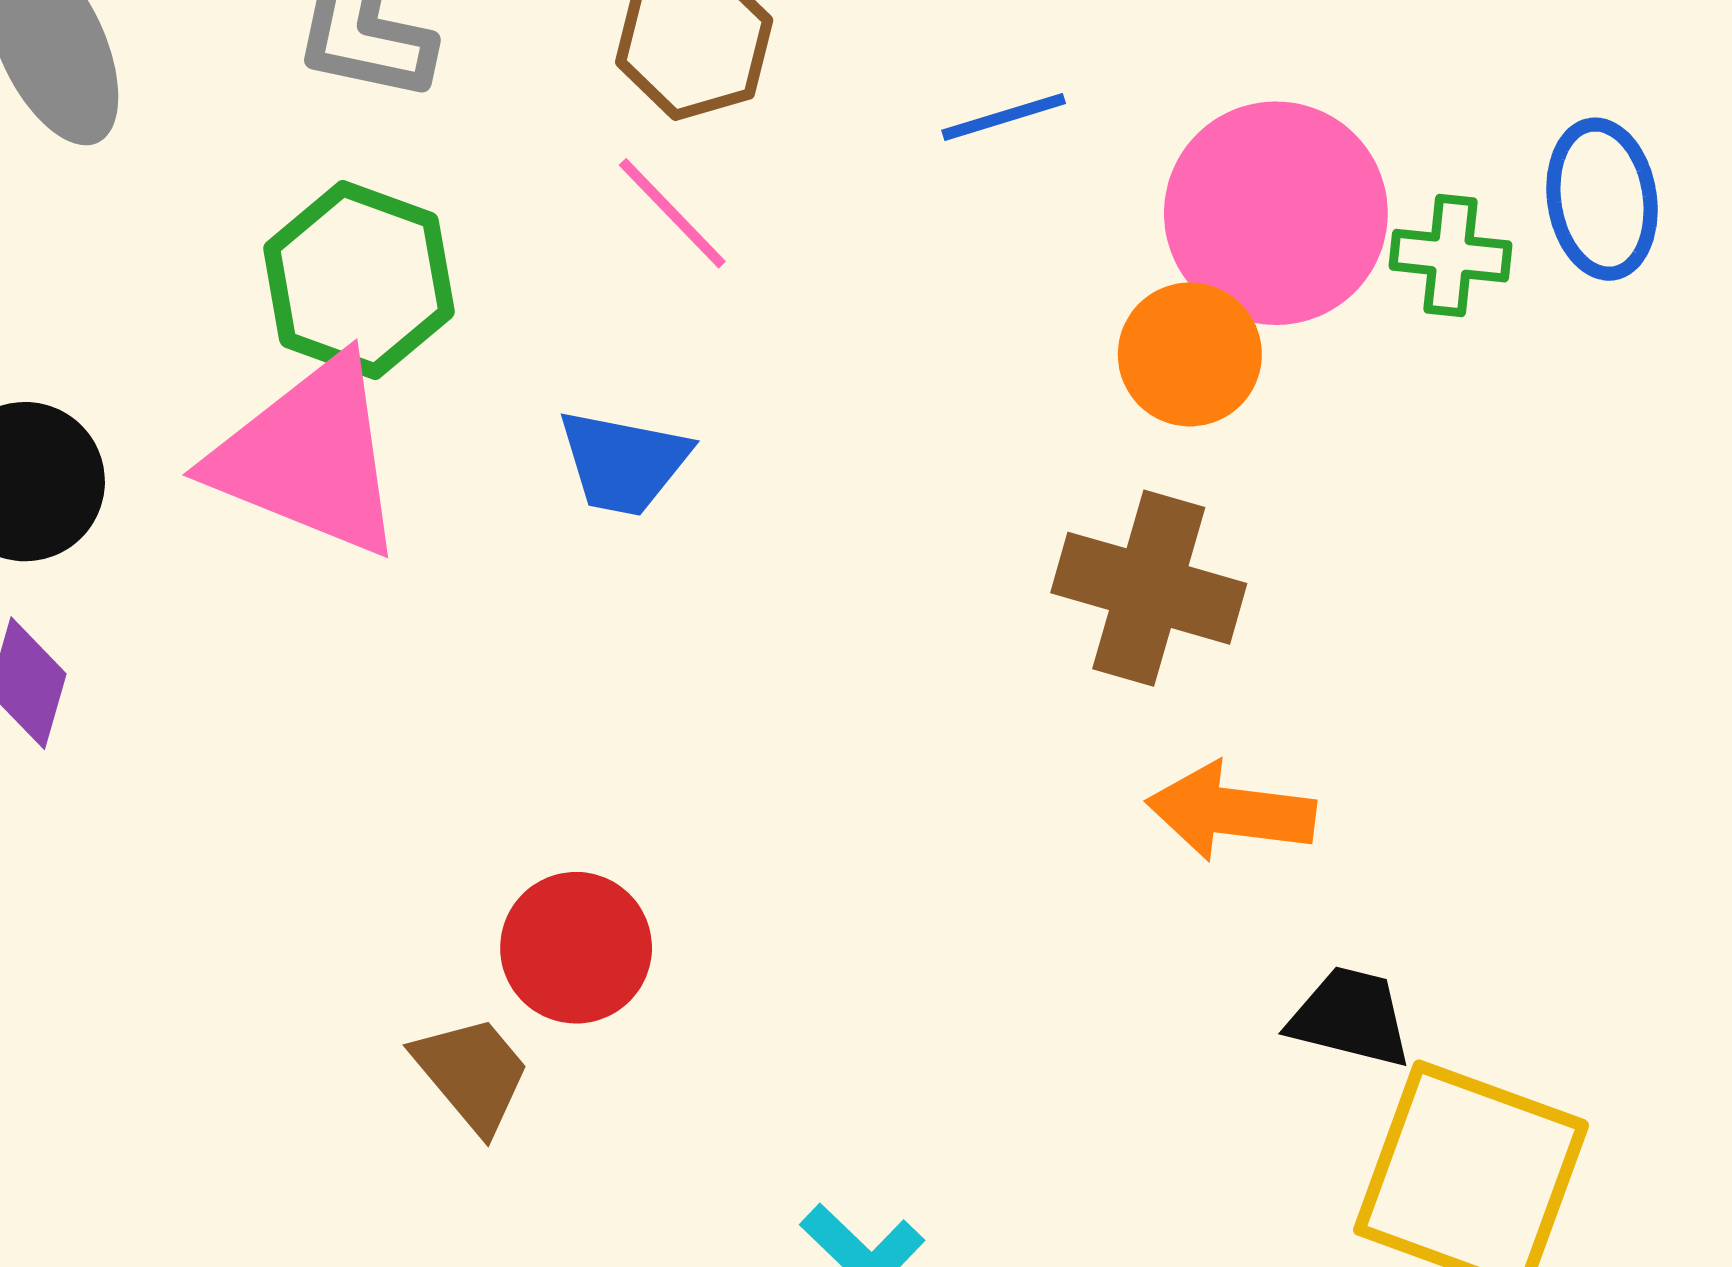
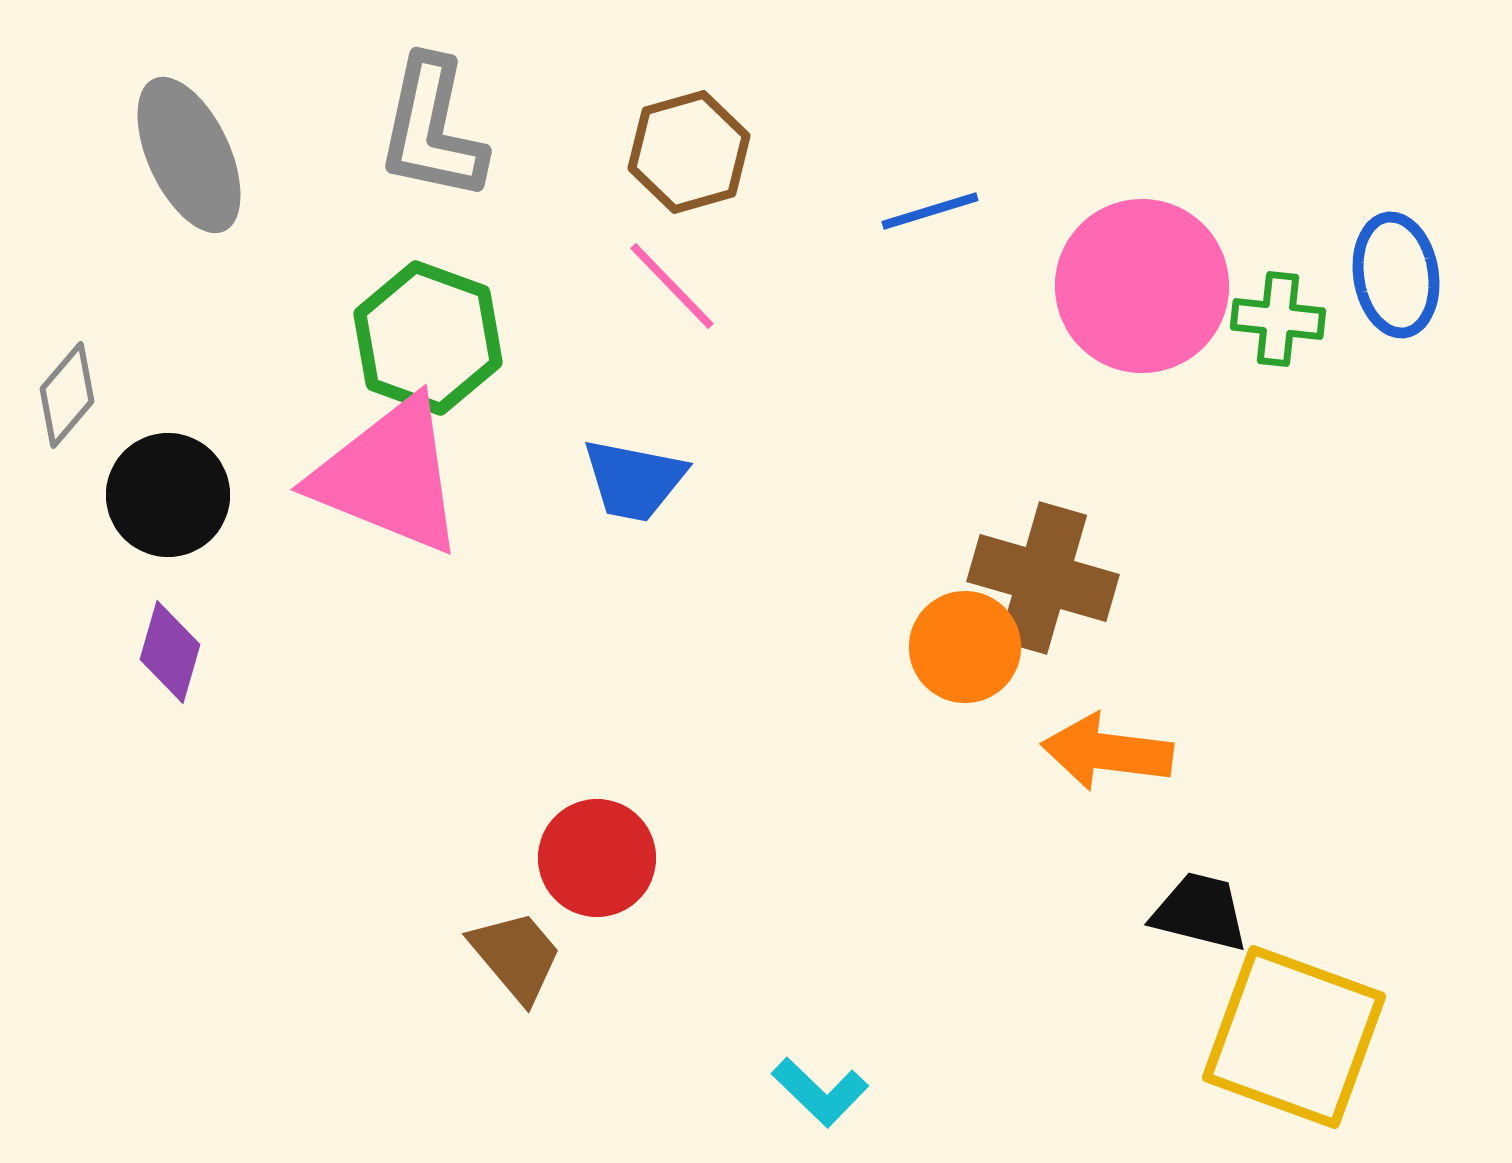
orange circle: (1190, 354) -> (965, 647), moved

